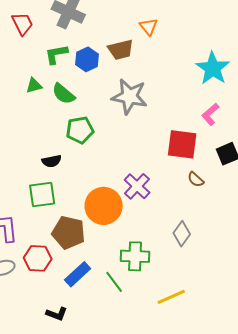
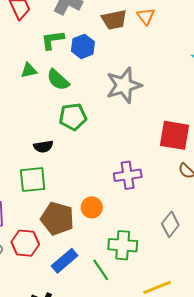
brown trapezoid: (121, 50) -> (114, 20), moved
gray star: (129, 96) -> (124, 85), turned -30
purple cross: (137, 186) -> (128, 175), turned 36
orange circle: (104, 206) -> (92, 207), moved, size x0.6

